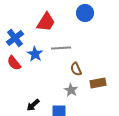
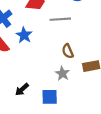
gray line: (61, 48) -> (60, 19), moved

